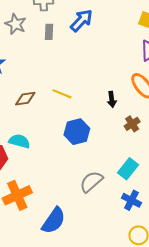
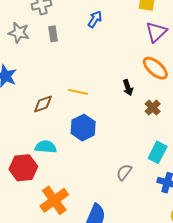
blue arrow: (81, 20) -> (95, 19), moved, size x0.7
blue hexagon: (77, 132) -> (83, 128), moved
gray semicircle: (91, 182) -> (124, 172), size x0.7

